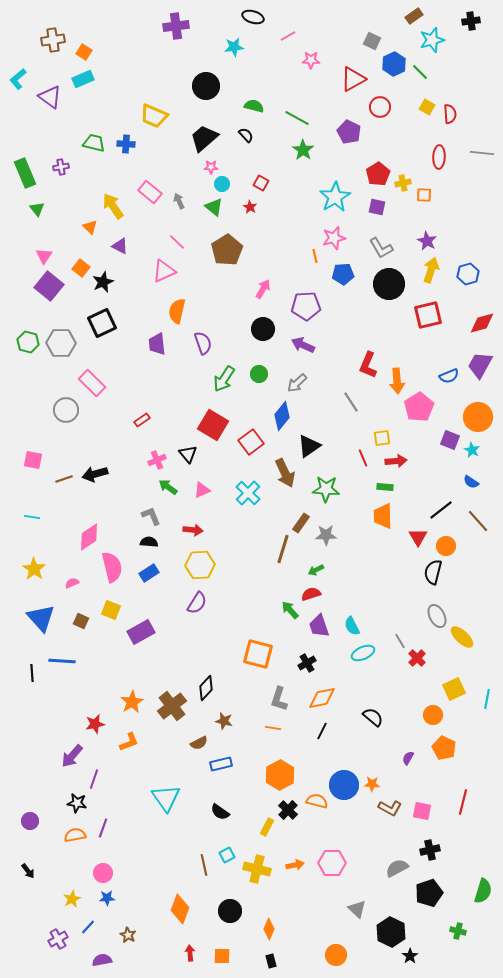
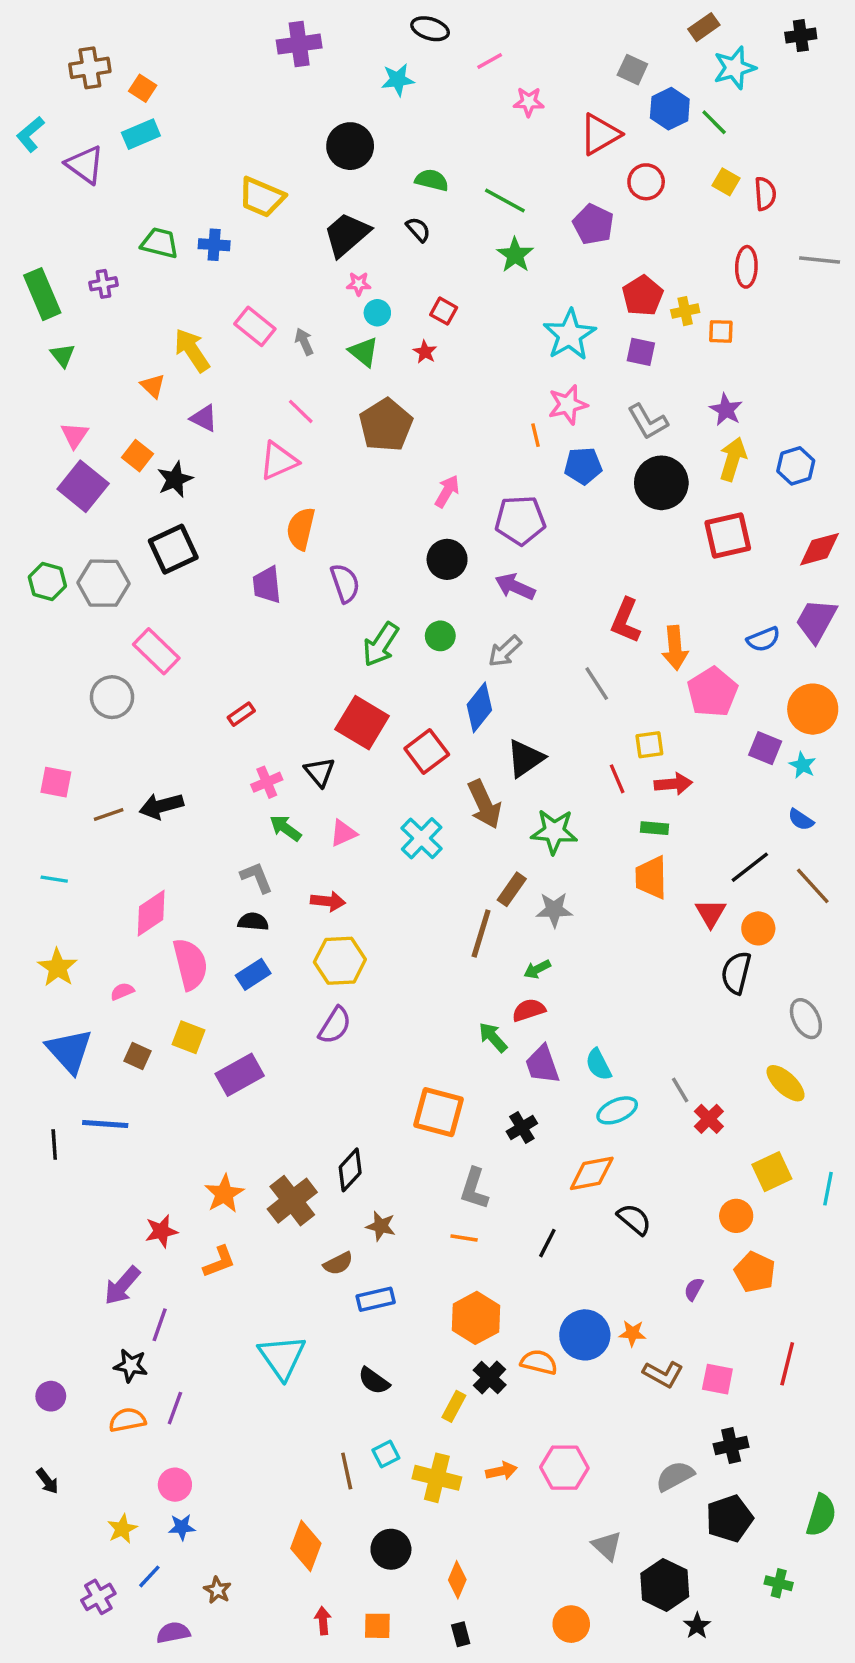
gray ellipse: (437, 616) -> (806, 1019), moved
orange diamond: (322, 698) -> (592, 1173), moved

